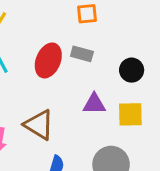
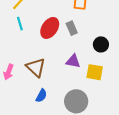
gray rectangle: (82, 54) -> (72, 28), turned 40

